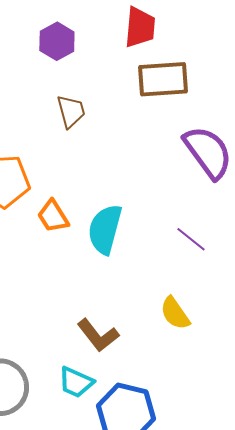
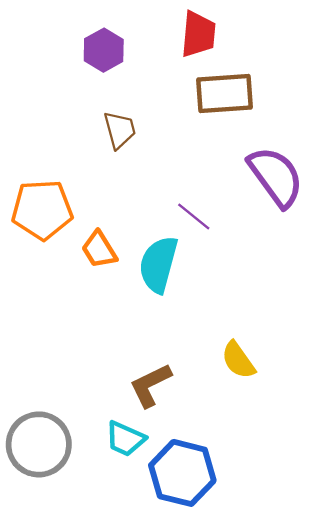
purple line: (191, 239) -> (194, 217), moved
brown L-shape: (98, 335) -> (150, 385), turned 102

